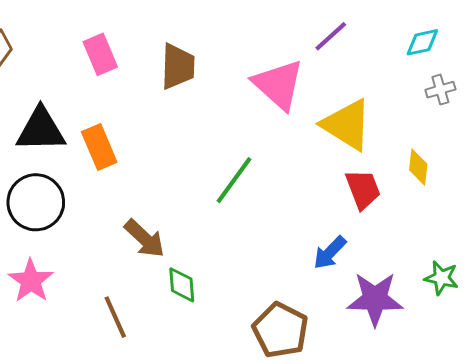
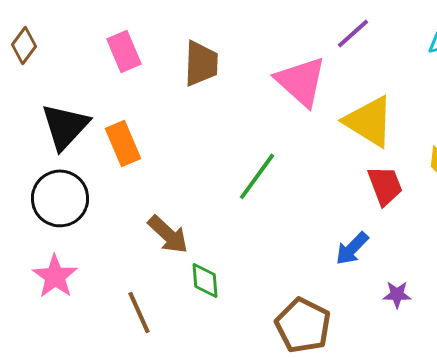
black triangle: (41, 130) -> (65, 126), turned -46
purple star: (375, 299) -> (397, 294), size x0.5

